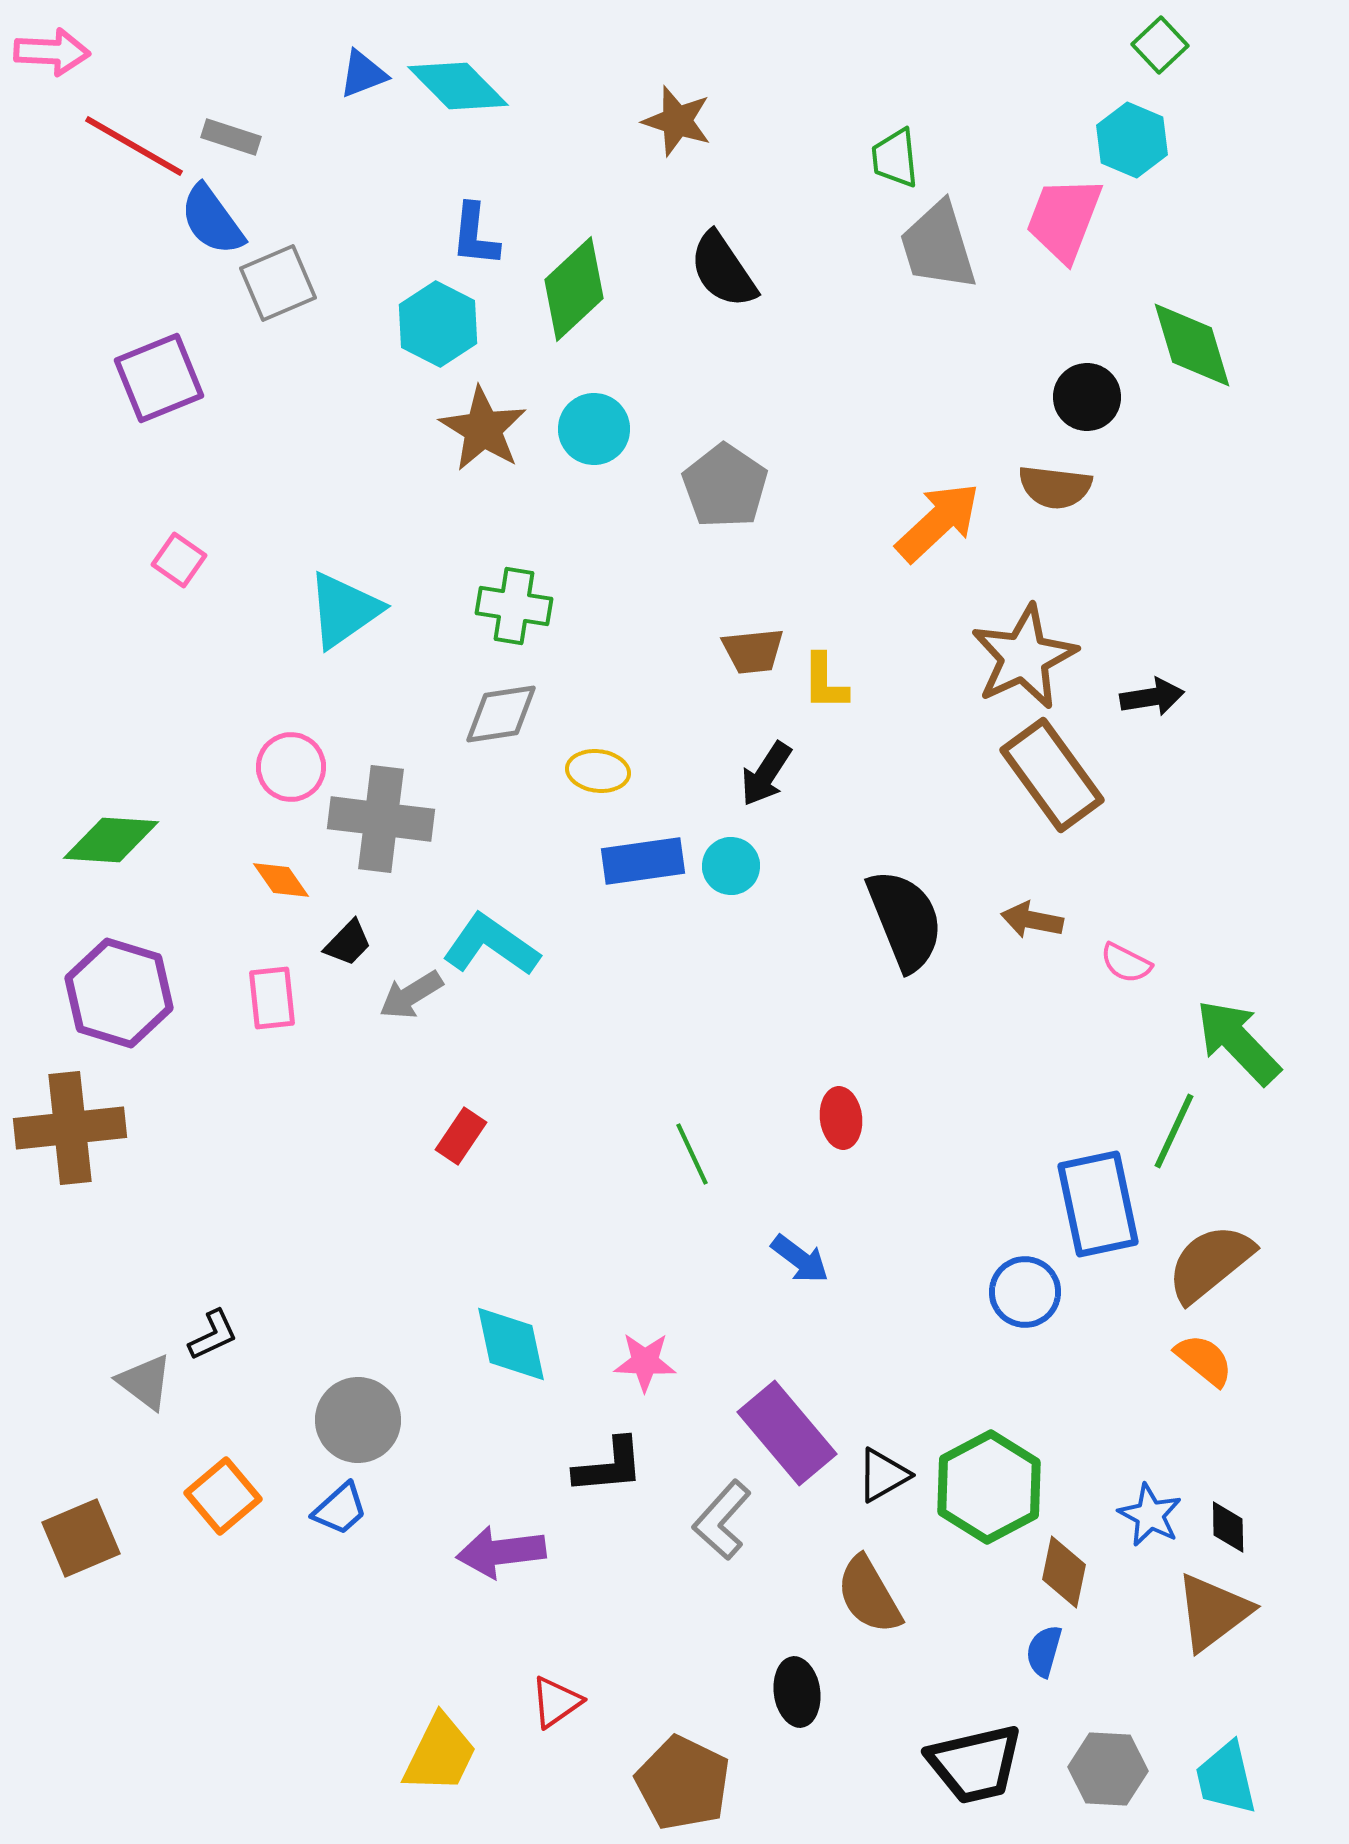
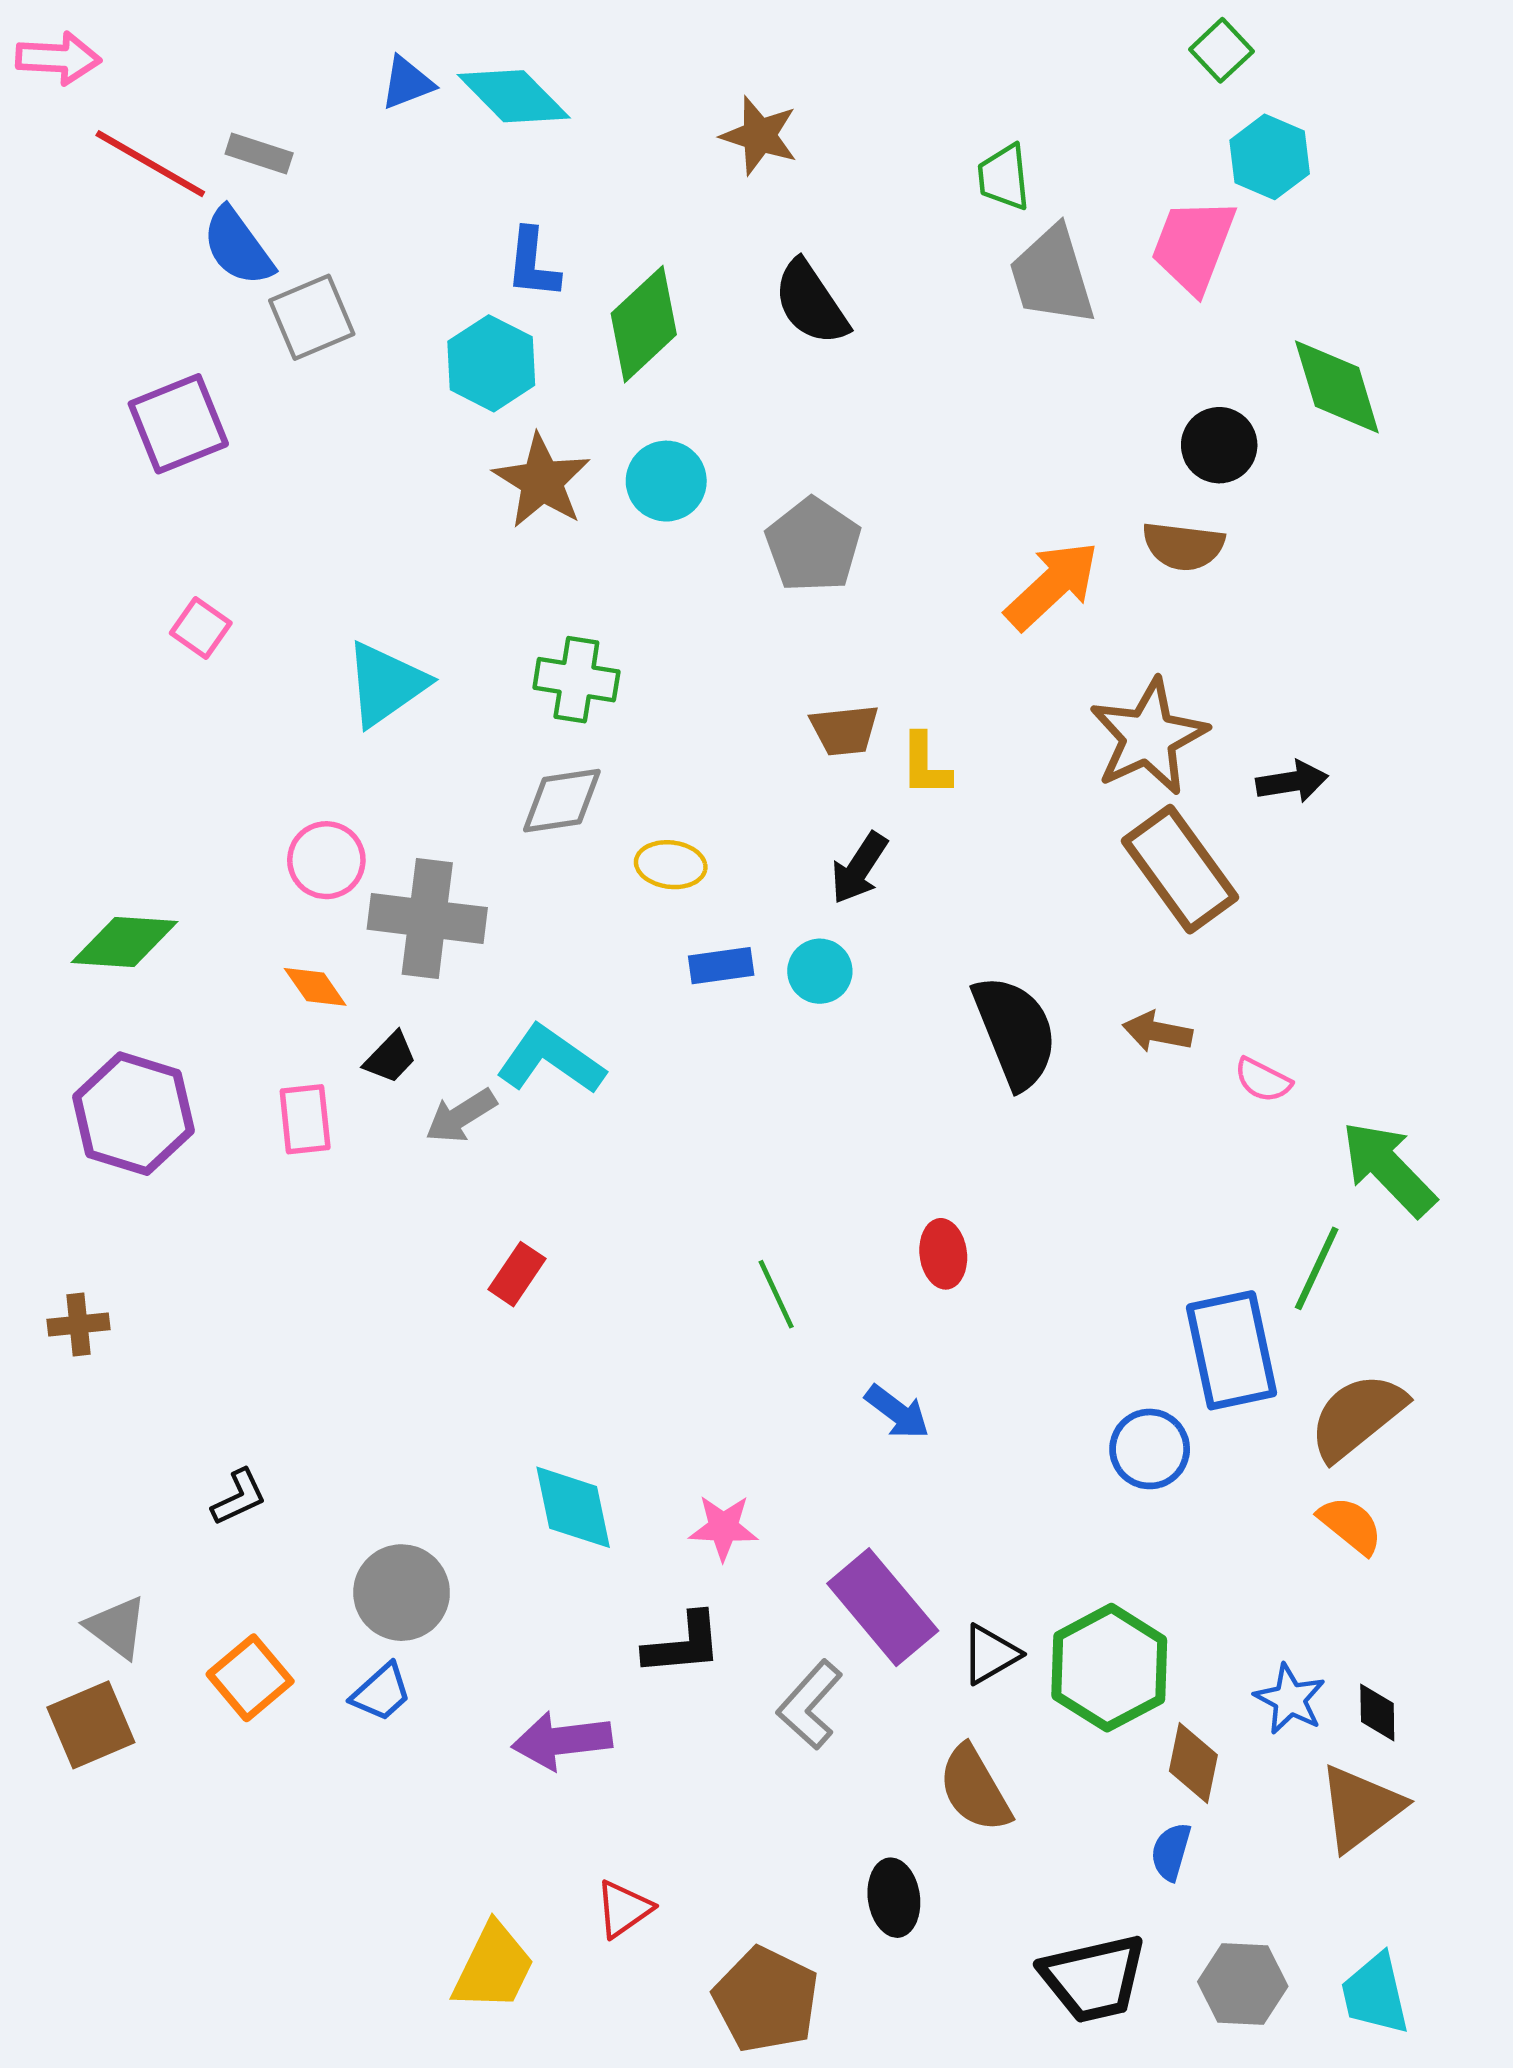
green square: (1160, 45) -> (1221, 50), moved
blue rectangle: (643, 861) -> (721, 966), size x0.7
brown cross: (70, 1128) -> (78, 1324), moved, size x0.5
gray triangle: (145, 1382) -> (117, 1627), moved

